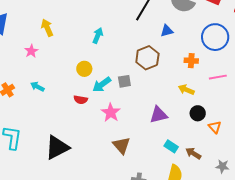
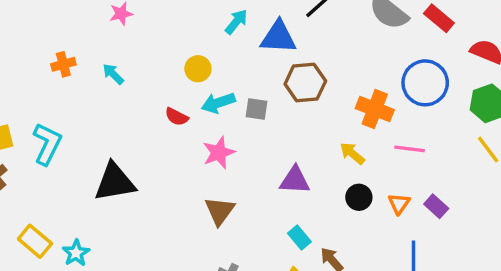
blue triangle: (167, 31) -> (278, 37), moved, size x1.6
orange cross: (191, 61) -> (375, 109), size x1.5
orange triangle: (215, 127) -> (399, 204), moved

